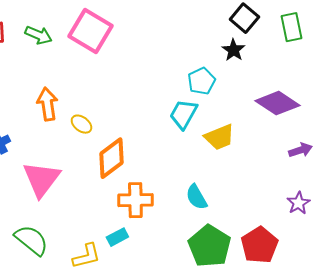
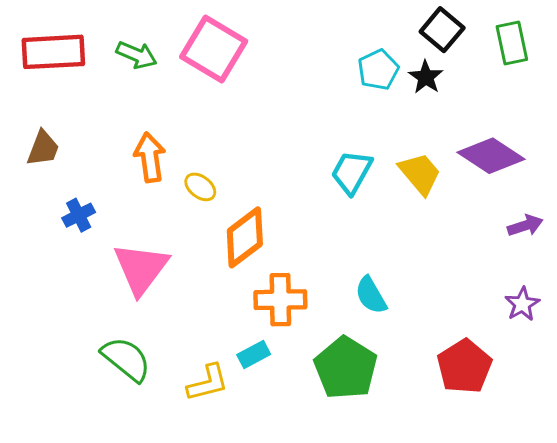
cyan pentagon: (201, 81) -> (378, 70), moved
yellow trapezoid: (219, 137) -> (420, 174), moved, turned -108
green pentagon: (209, 246) -> (346, 368), moved

